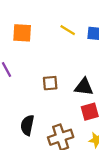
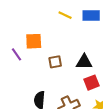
orange square: (22, 33) -> (34, 41), moved

